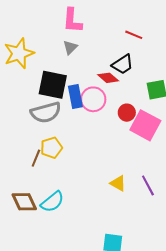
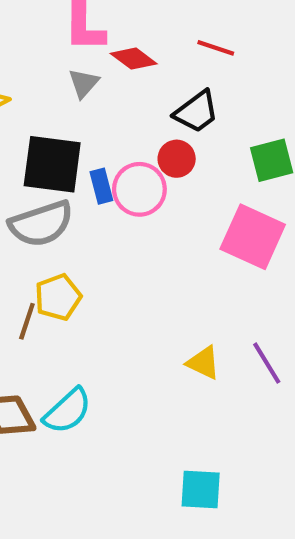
red diamond: (108, 78) -> (134, 59), moved
blue rectangle: (75, 97) -> (101, 186), size x0.7
red circle: (127, 113) -> (177, 159), moved

